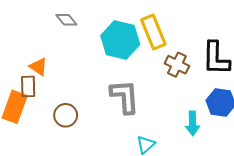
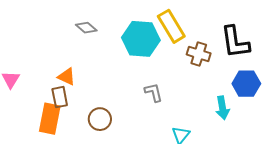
gray L-shape: (125, 97) -> (154, 92), size x0.6

